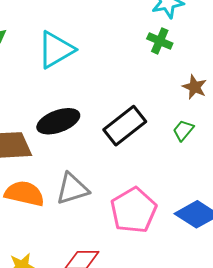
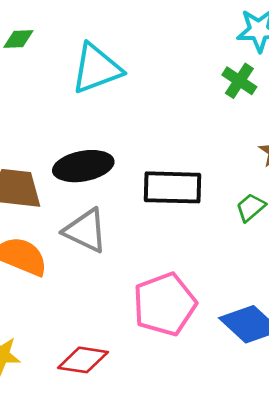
black rectangle: (125, 126) -> (172, 187), turned 30
gray triangle: (72, 189) -> (85, 231), moved, turned 33

